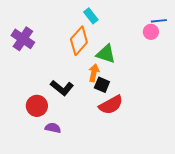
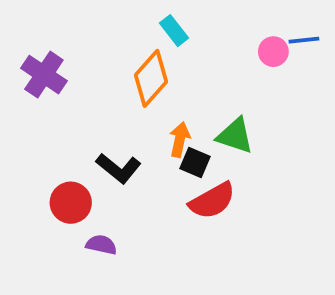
pink circle: (151, 32) -> (273, 52), moved
green triangle: (106, 54) -> (235, 136), moved

